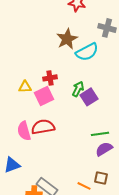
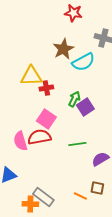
yellow triangle: (25, 87) -> (31, 76), moved, size x1.6
pink square: (44, 96) -> (46, 119), moved, turned -30
green line: (100, 134) -> (77, 144), moved

